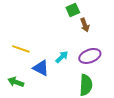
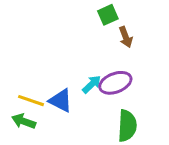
yellow line: (21, 49) -> (31, 101), moved
purple ellipse: (90, 56) -> (115, 83), moved

